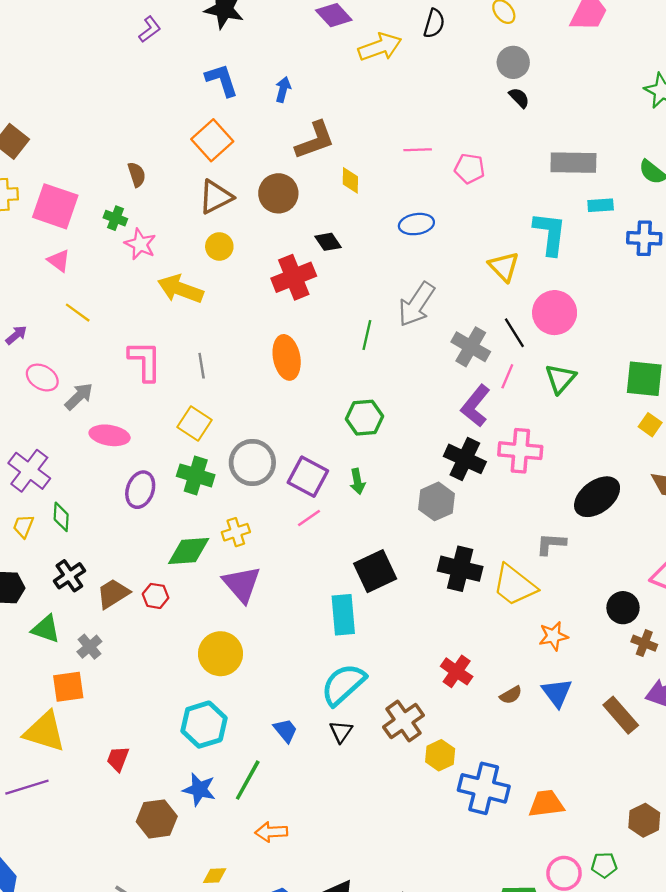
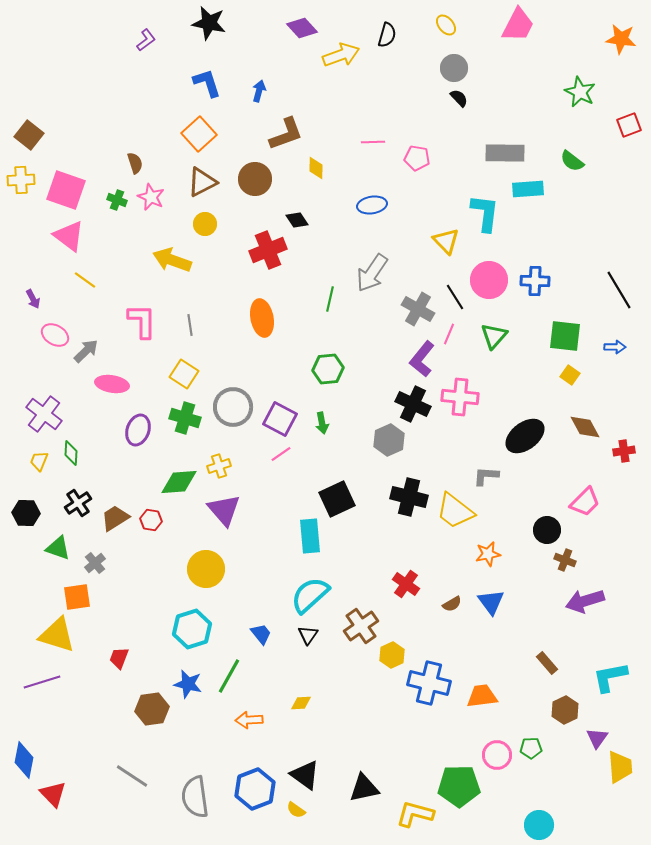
cyan rectangle: (601, 205) -> (528, 189), size x1.4
blue cross: (644, 238) -> (535, 281), moved
pink star: (140, 244) -> (151, 197), moved
pink triangle: (59, 261) -> (69, 236), size x1.6
purple arrow: (16, 335) -> (33, 299), turned 102
brown rectangle: (621, 715) -> (547, 663), moved, size x0.7
yellow diamond: (215, 876) -> (301, 703), moved

